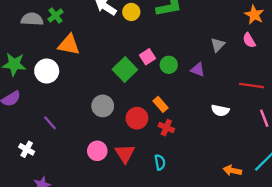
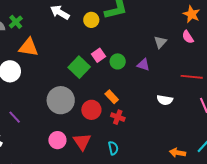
yellow circle: (131, 12) -> (91, 20), moved
gray circle: (103, 106) -> (61, 100), size x1.4

